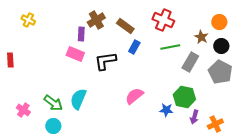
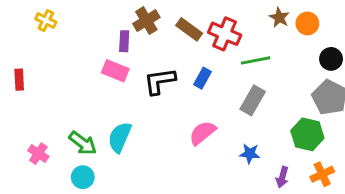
red cross: (163, 20) -> (225, 34), moved
orange circle: (219, 22) -> (307, 23), moved
brown star: (201, 37) -> (279, 18), moved
blue rectangle: (134, 47) -> (202, 78), moved
gray rectangle: (190, 62) -> (253, 100), moved
green hexagon: (184, 97) -> (307, 134), moved
purple arrow: (194, 117) -> (282, 177), moved

